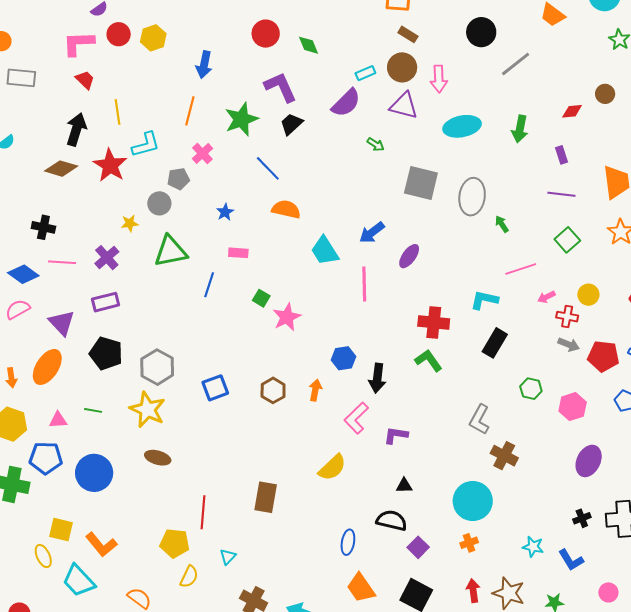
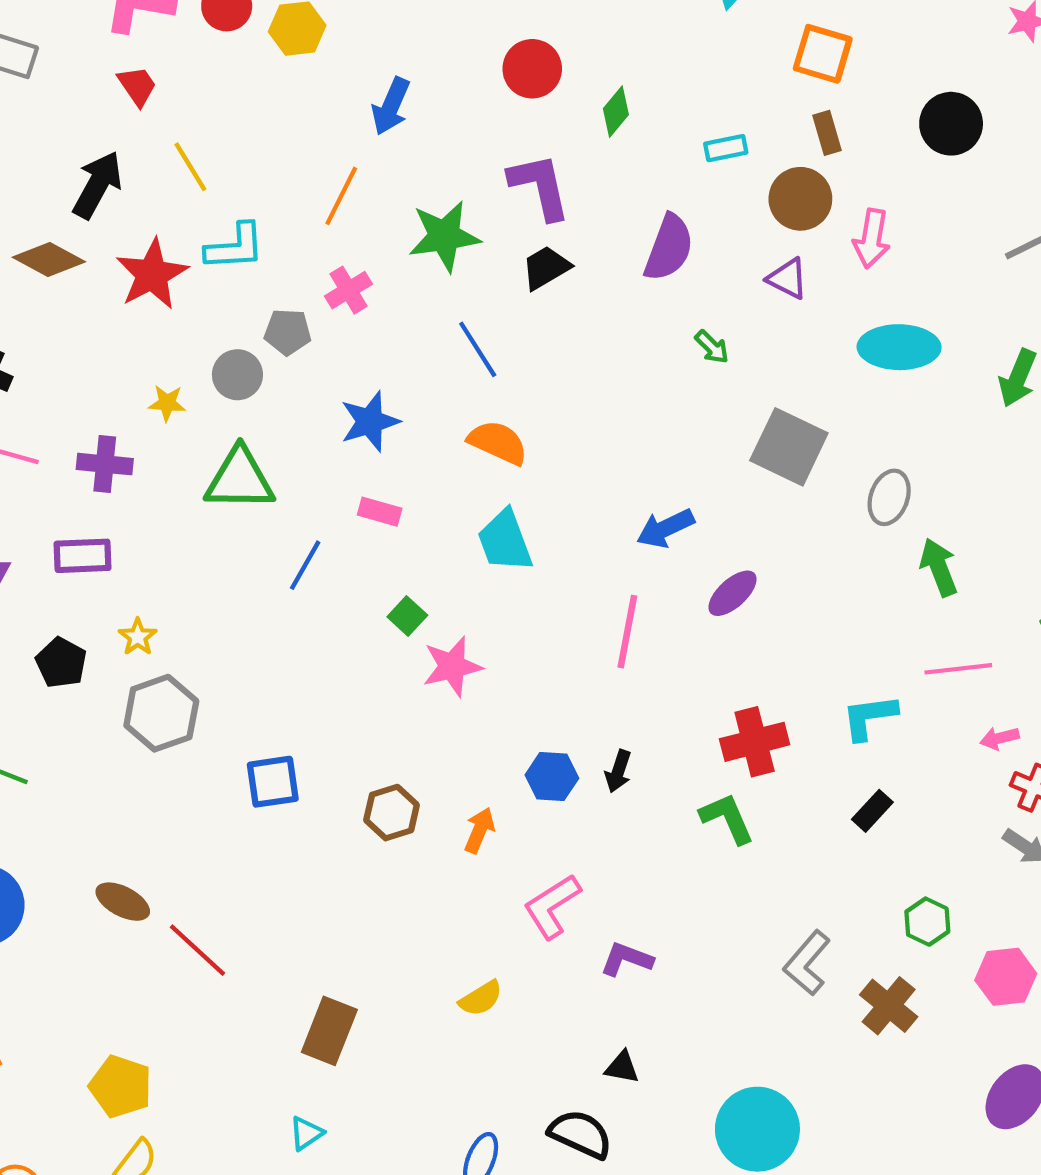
black circle: (481, 32) -> (951, 124), moved
brown rectangle: (408, 34) -> (827, 133), turned 30
green diamond: (308, 45) -> (616, 112), turned 50
cyan rectangle: (365, 73) -> (726, 148), moved
purple semicircle: (346, 103) -> (669, 248), turned -36
purple triangle: (404, 106) -> (788, 279), size x0.7
yellow line: (117, 112) -> (190, 167), turned -35
gray ellipse: (472, 197) -> (889, 497), size x0.7
blue star: (225, 212) -> (370, 422), size x1.6
green arrow: (502, 224) -> (939, 567), size x1.5
cyan trapezoid: (325, 251) -> (505, 541), moved
purple cross: (107, 258) -> (105, 464), turned 35
cyan L-shape: (484, 300) -> (869, 717), turned -32
red cross: (434, 323) -> (755, 742), turned -32
black rectangle: (495, 343) -> (872, 811), size x0.7
black pentagon: (106, 353) -> (61, 663), size x0.7
black arrow: (377, 378) -> (618, 771), moved, size x0.7
yellow star: (147, 410) -> (138, 637), moved, size x0.5
brown cross: (504, 456) -> (889, 1006), moved
yellow semicircle: (332, 468) -> (481, 998), size x0.7
red line: (203, 512) -> (198, 950), moved, turned -64
cyan triangle: (228, 557) -> (306, 1133), moved

